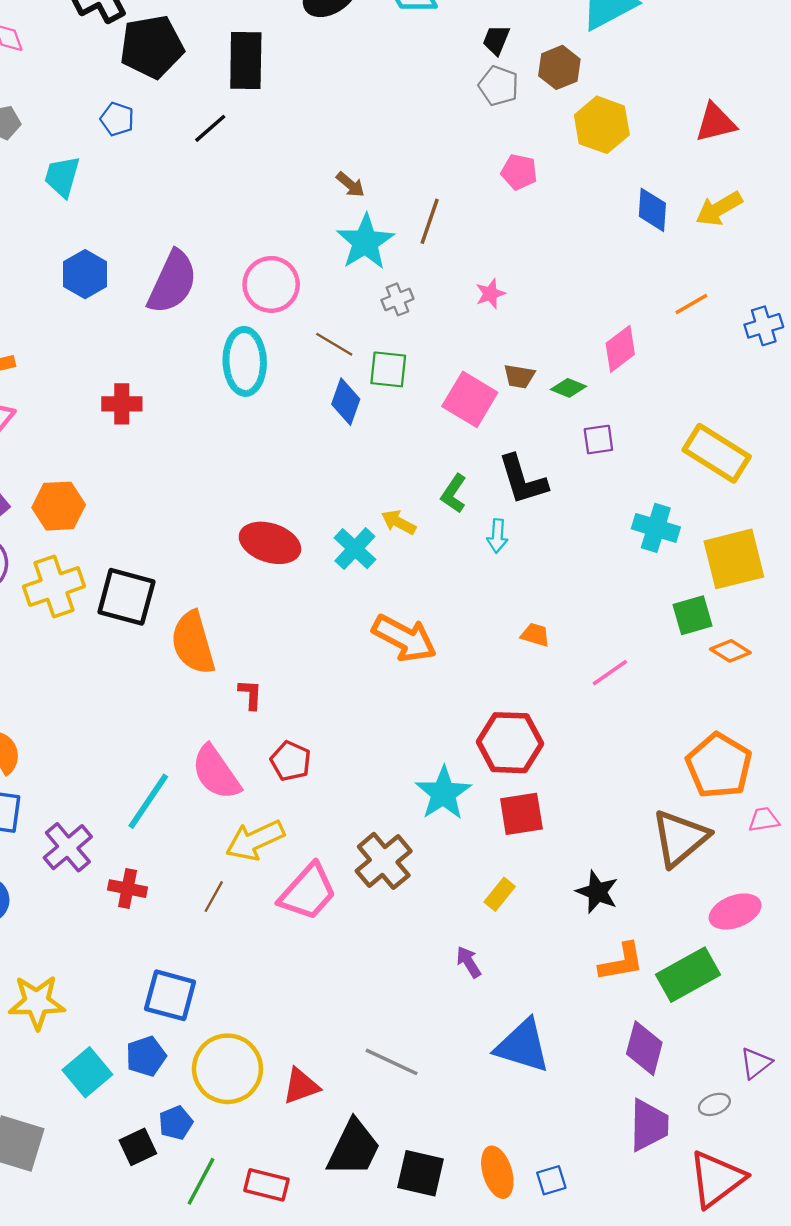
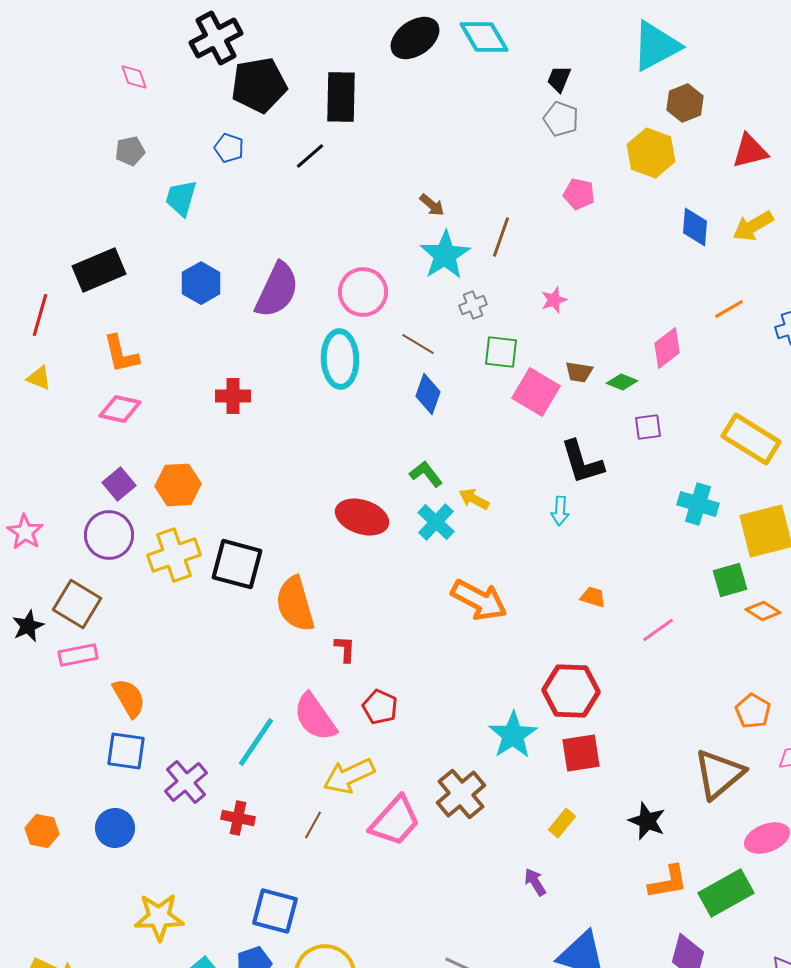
brown hexagon: (559, 67) -> (685, 103), moved
green square: (388, 369) -> (501, 352), moved
green L-shape: (454, 493) -> (426, 474), moved, turned 108
orange pentagon: (719, 766) -> (753, 711), size x0.6

